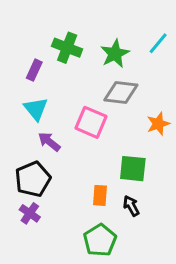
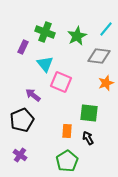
gray diamond: (121, 92) -> (99, 56), moved
cyan triangle: (36, 109) -> (45, 64), moved
purple cross: (30, 213) -> (20, 155), moved

